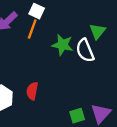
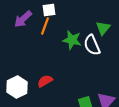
white square: (37, 11) -> (49, 10), turned -32
red semicircle: (32, 91) -> (45, 81), turned 49

